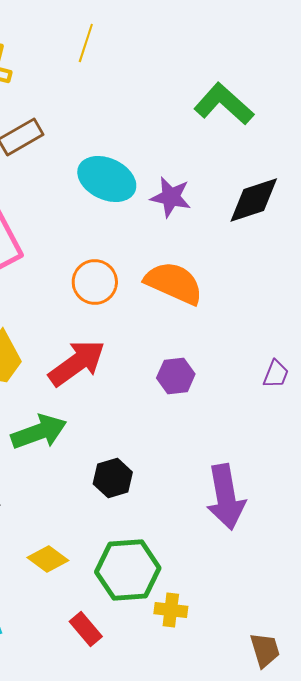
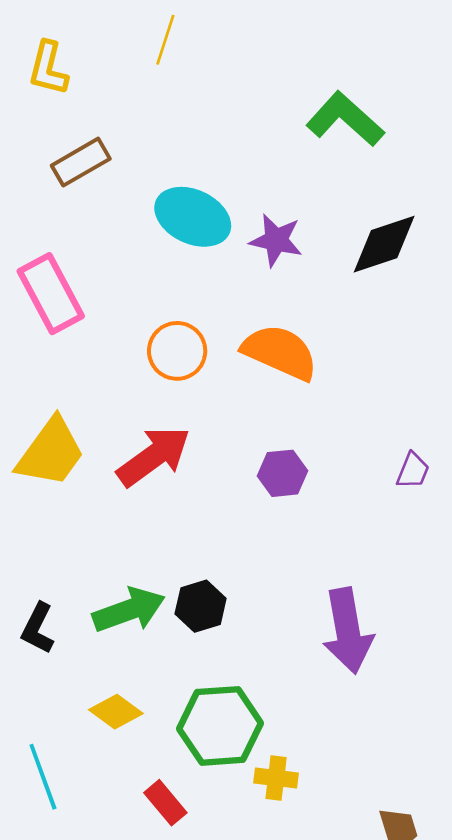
green arrow: (39, 432) -> (129, 610), moved

